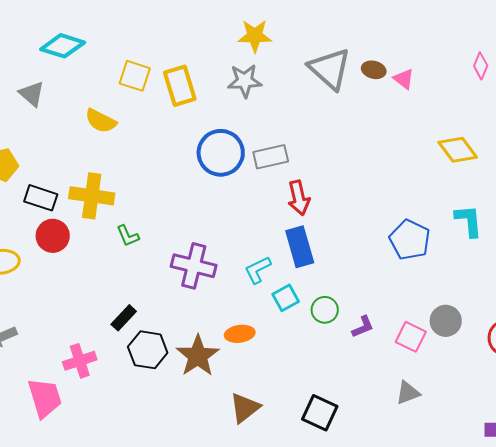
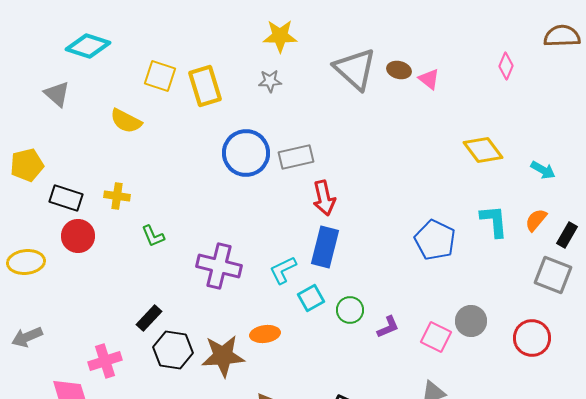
gray star: (245, 81) -> (270, 81), size x0.7
yellow cross: (92, 196) -> (117, 196), size x0.6
blue rectangle: (300, 247) -> (325, 247), turned 30
brown star: (198, 356) -> (223, 356), turned 30

